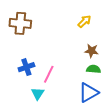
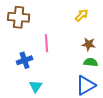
pink line: (49, 74) -> (47, 43), moved, turned -30

